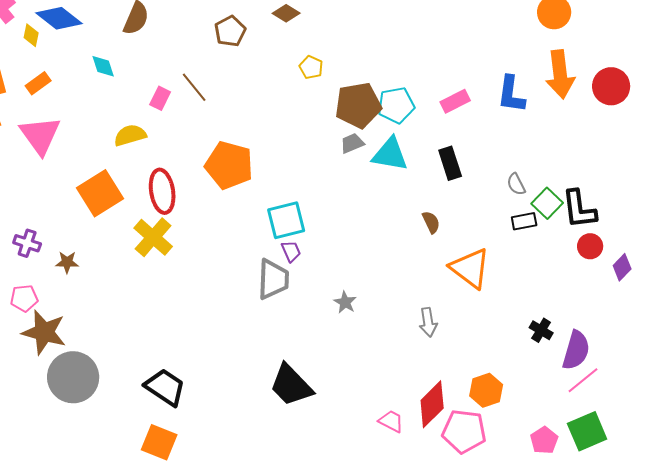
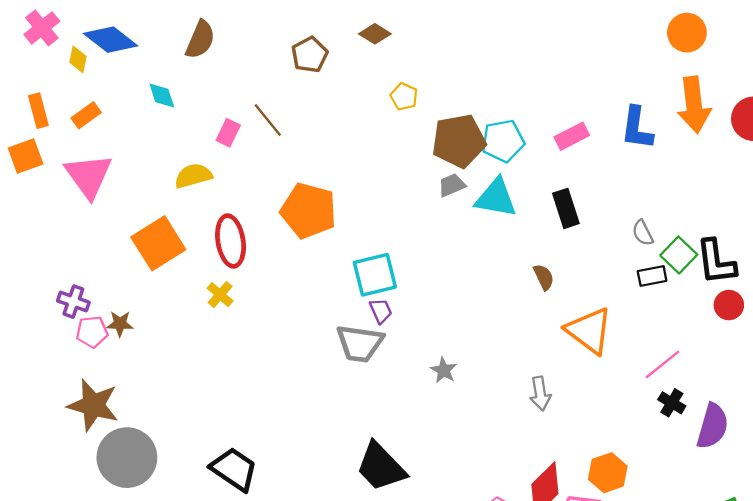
yellow cross: (153, 237) -> (220, 295), size x0.6
gray trapezoid: (273, 279) -> (360, 343), turned 96
pink pentagon: (24, 298) -> (92, 332), moved
pink line: (583, 380) -> (662, 364), moved

